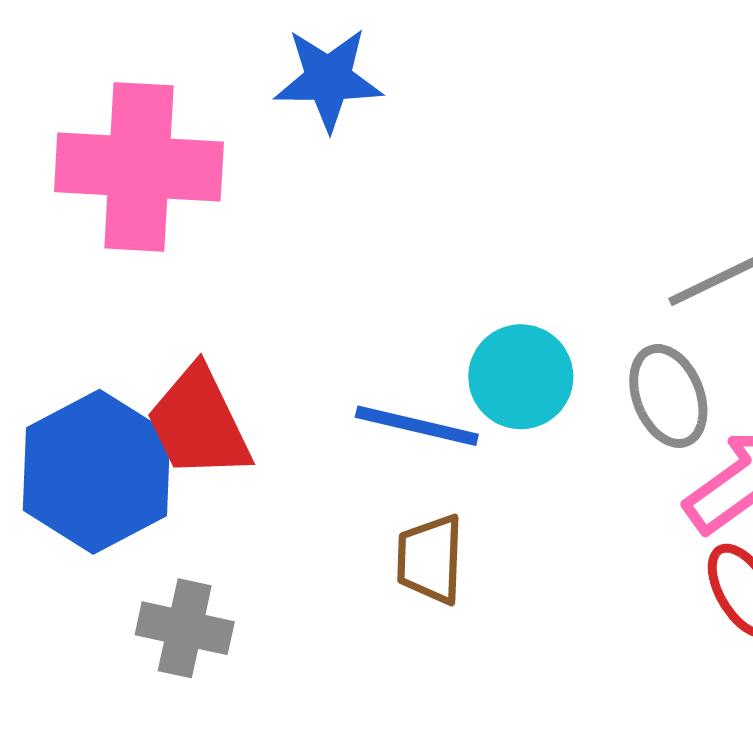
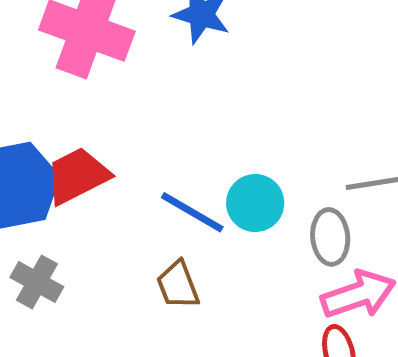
red trapezoid: (199, 423) -> (77, 176), turned 72
brown trapezoid: (430, 559) -> (178, 285), turned -40

